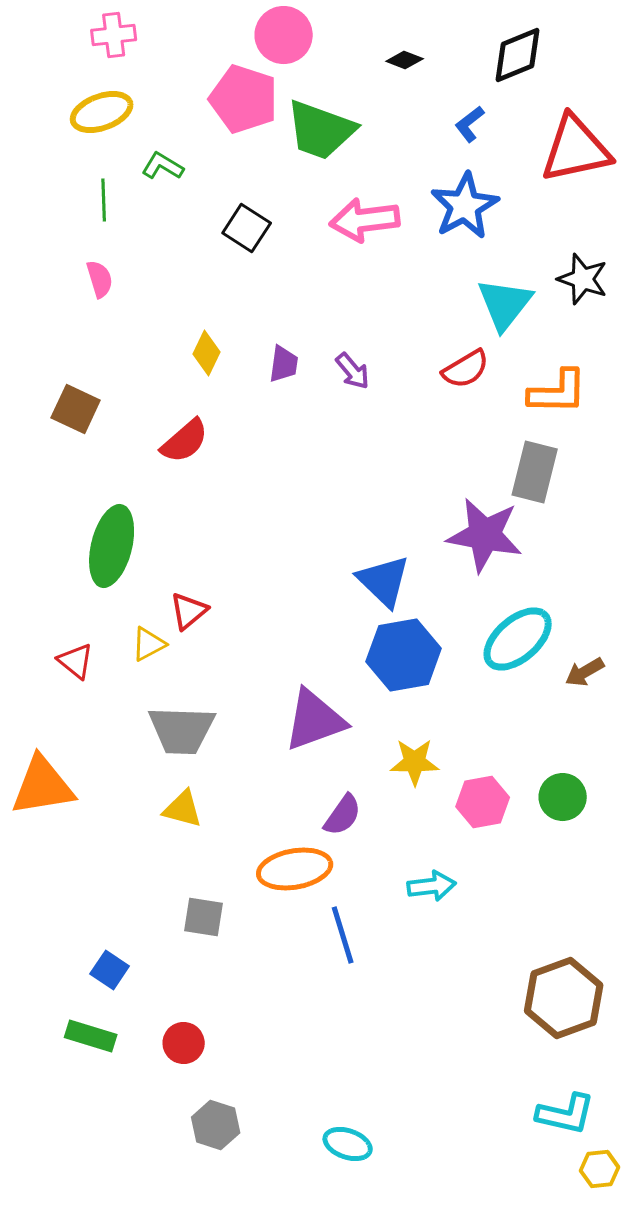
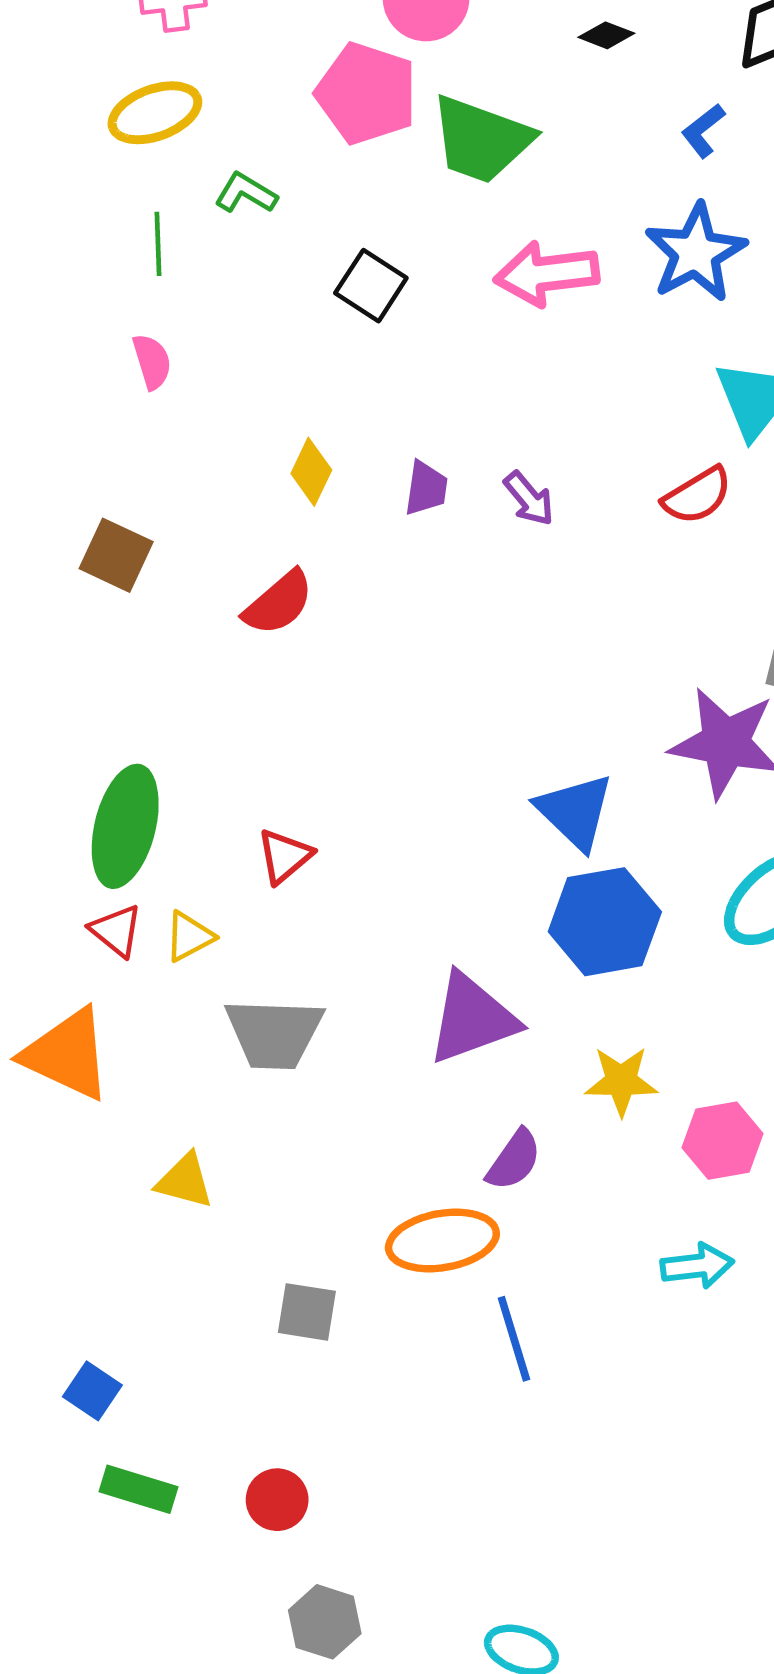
green ellipse: (112, 546) -> (125, 826), moved
yellow triangle: (149, 644) -> (189, 937), moved
orange triangle: (43, 786) -> (67, 1054), moved, turned 34
yellow triangle: (183, 809) -> (185, 1181), moved
cyan arrow: (432, 886) -> (697, 1266), moved
blue square: (110, 970) -> (92, 1391), moved

